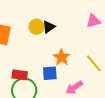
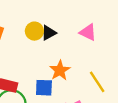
pink triangle: (93, 21) -> (88, 32), moved, turned 35

